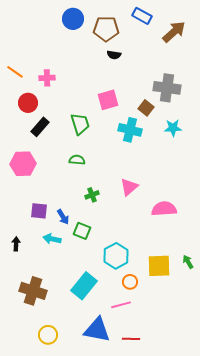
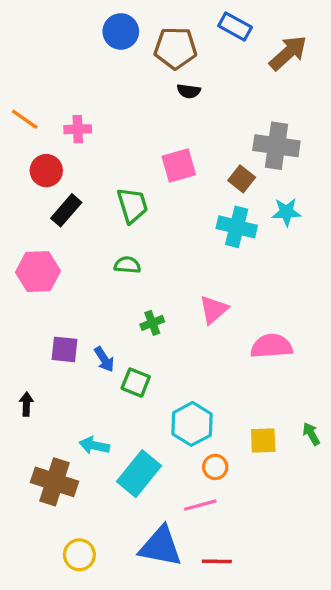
cyan cross: (130, 130) -> (237, 227), moved
cyan arrow: (52, 239) -> (94, 445), moved
yellow square: (159, 266) -> (263, 440), size x0.7

